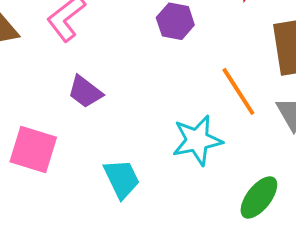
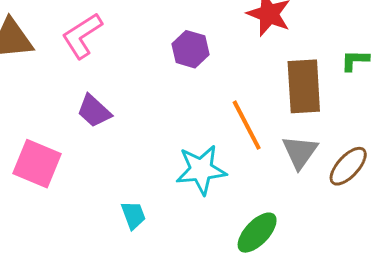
cyan trapezoid: (122, 179) -> (133, 215), moved, size x0.7

